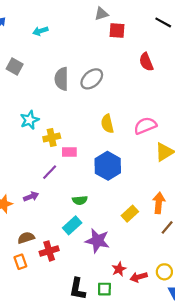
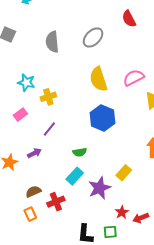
gray ellipse: (92, 79) -> (93, 38), moved
cyan star: (29, 120) -> (26, 83), turned -30
yellow semicircle: (107, 124) -> (98, 79), size x1.4
pink rectangle: (69, 152) -> (20, 115), moved, turned -32
yellow rectangle: (130, 214) -> (124, 173), moved
purple star: (97, 241) -> (99, 188), turned -30

